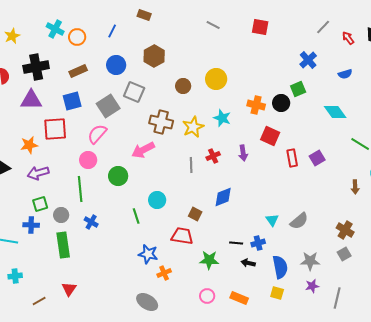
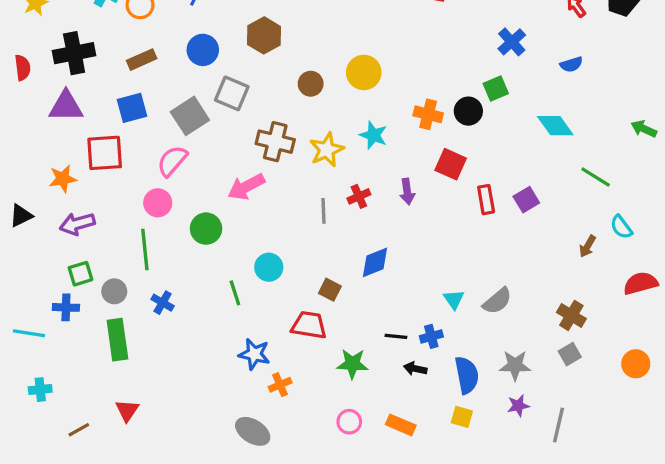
brown arrow: (355, 187) -> (587, 246), turned 32

